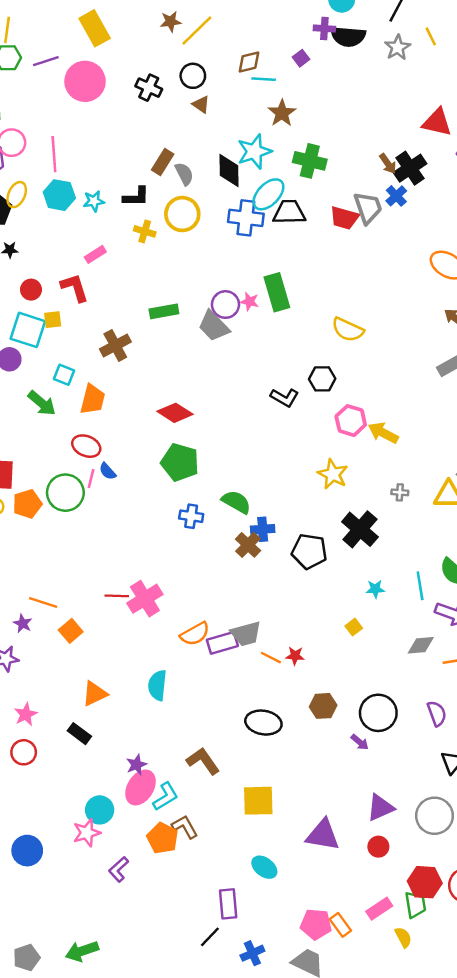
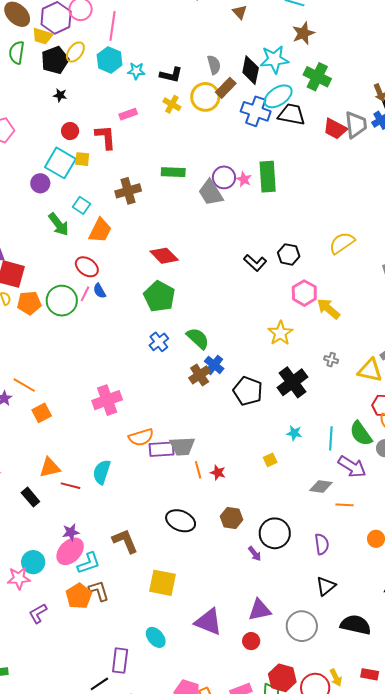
brown rectangle: (163, 162) -> (226, 88), moved
yellow semicircle: (348, 330) -> (342, 243), moved, turned 108
blue cross: (191, 516) -> (159, 342), turned 30
blue cross: (263, 529) -> (214, 365), turned 30
red line: (117, 596) -> (70, 486), moved
orange line: (271, 658) -> (198, 470), turned 36

